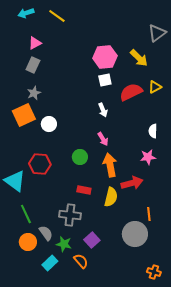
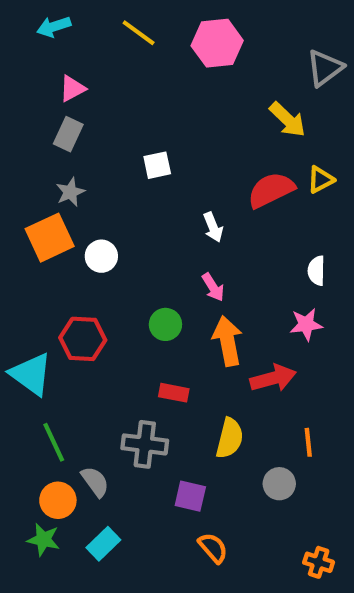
yellow line: (57, 16) -> (139, 33), moved
pink hexagon: (105, 57) -> (217, 43), moved
white square: (105, 80) -> (157, 165), moved
yellow semicircle: (111, 197) -> (230, 438), moved
gray circle: (135, 234) -> (279, 484), size x0.6
purple square: (92, 240) -> (190, 496), turned -35
green star: (64, 244) -> (43, 540), moved
orange semicircle: (81, 261) -> (213, 548), moved

